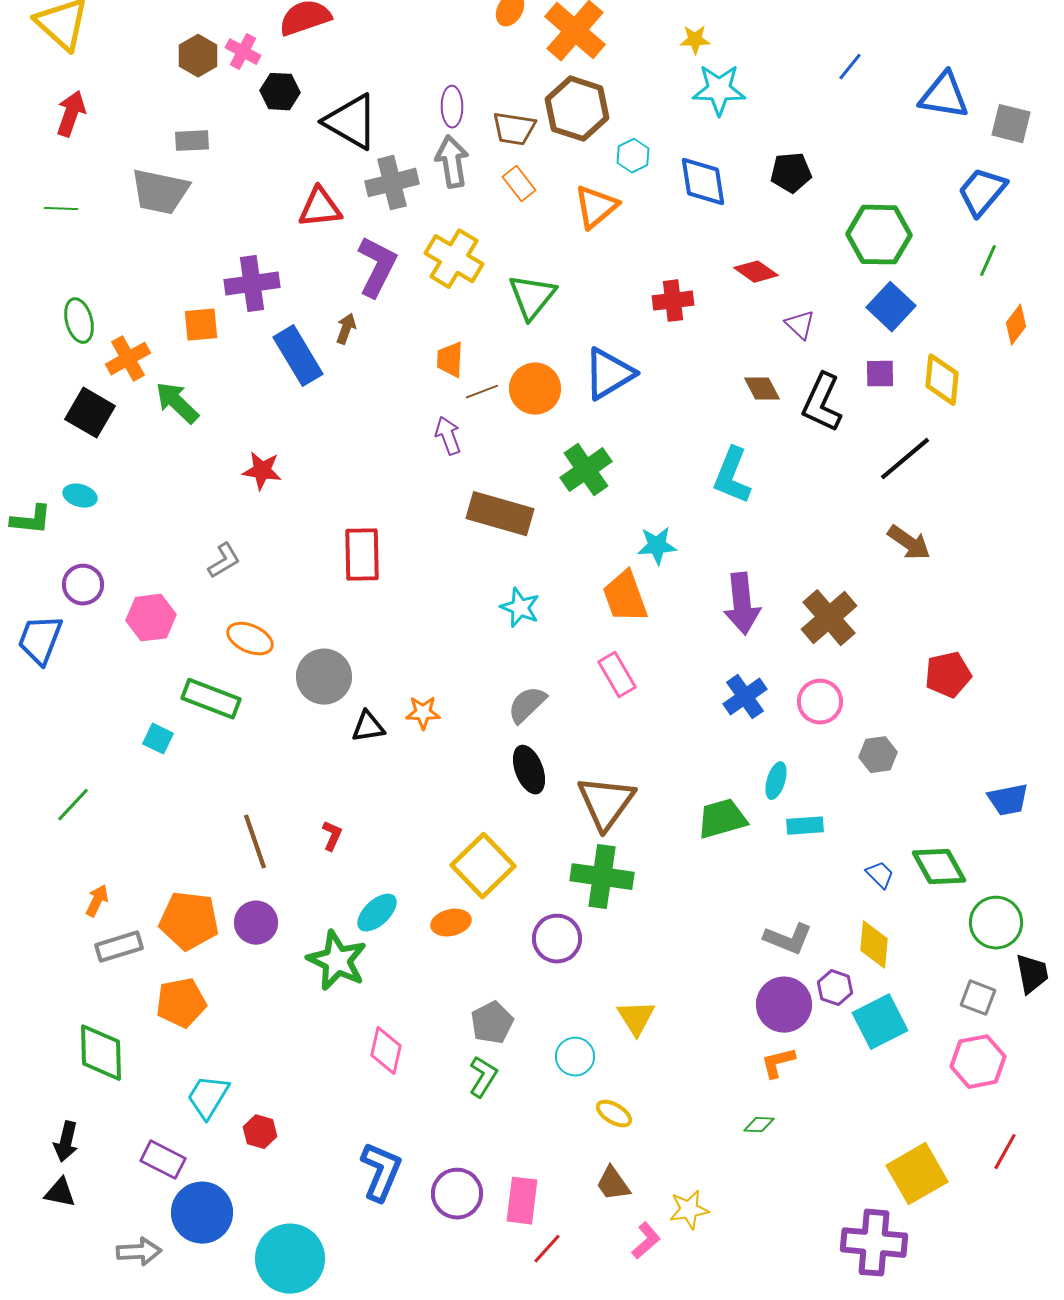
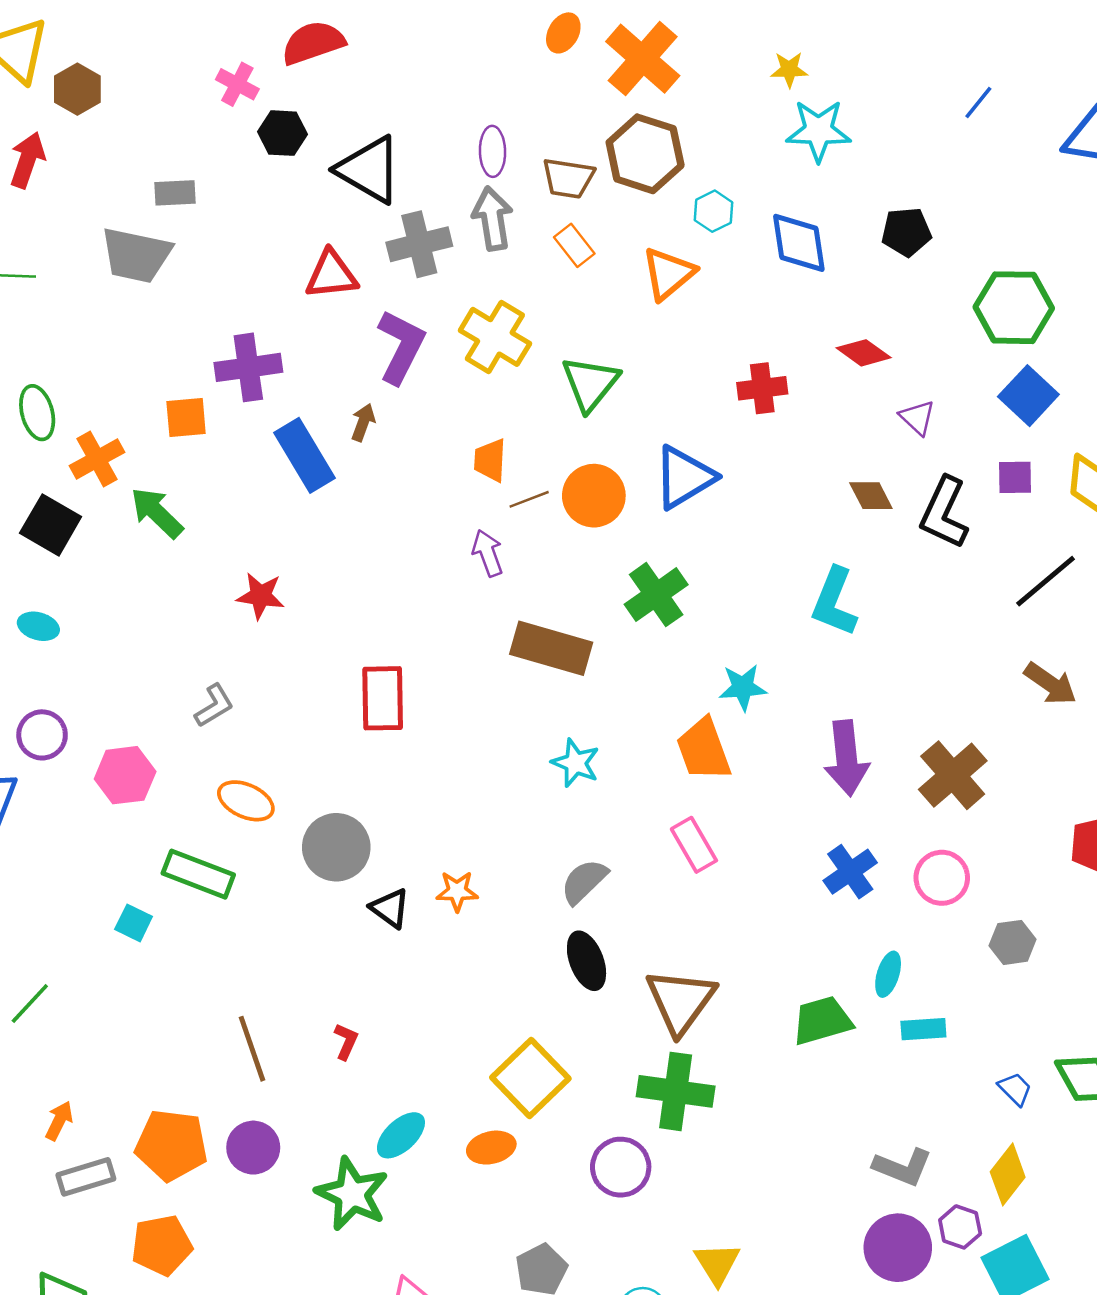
brown hexagon: (198, 56) -> (77, 89), moved
black triangle: (368, 727) -> (390, 908), turned 45
yellow diamond: (874, 945) -> (1008, 1174), turned 33

